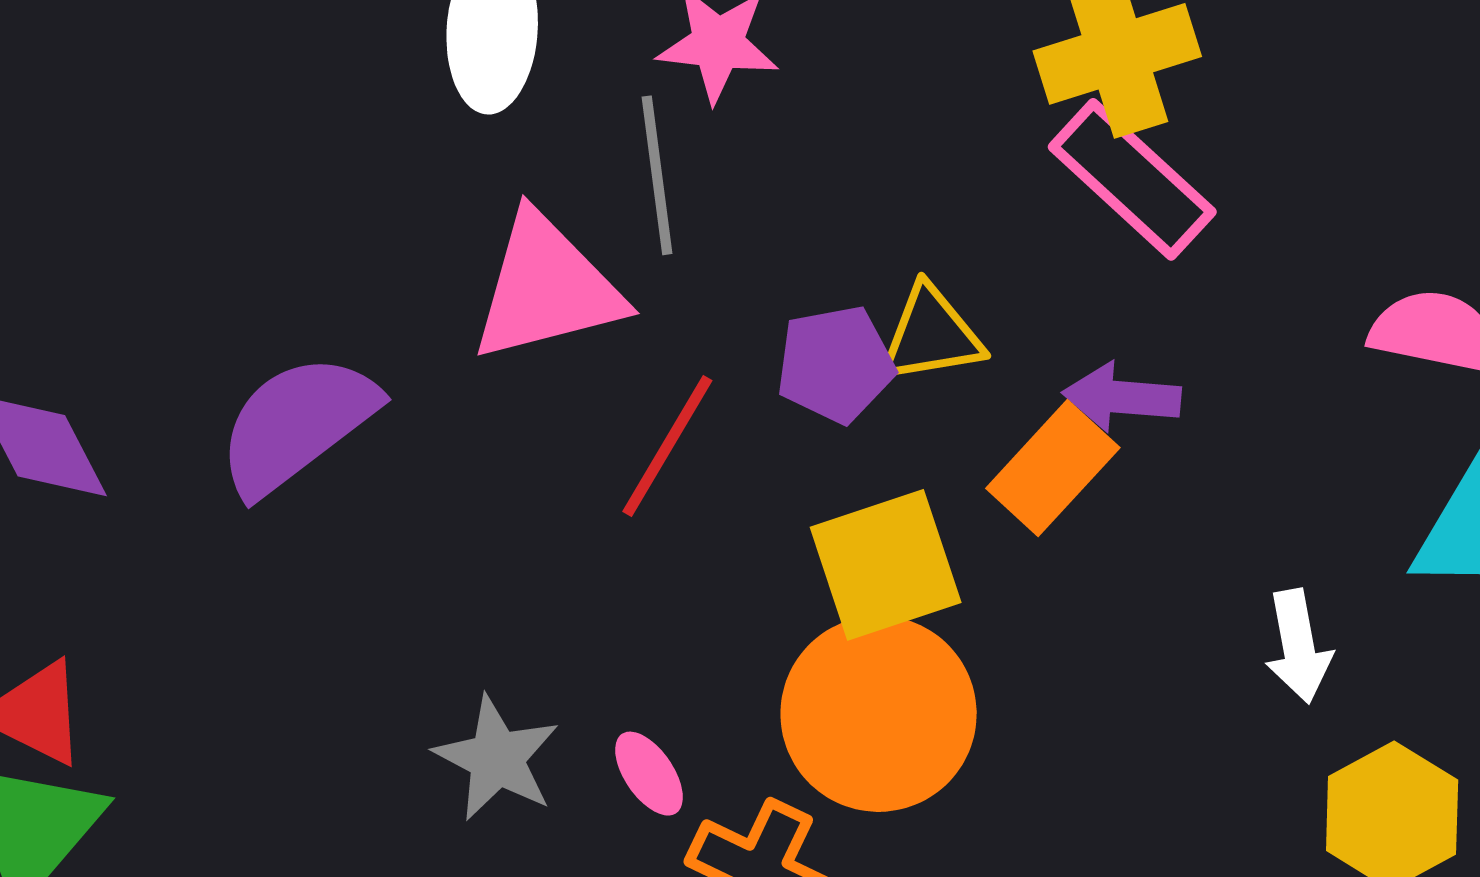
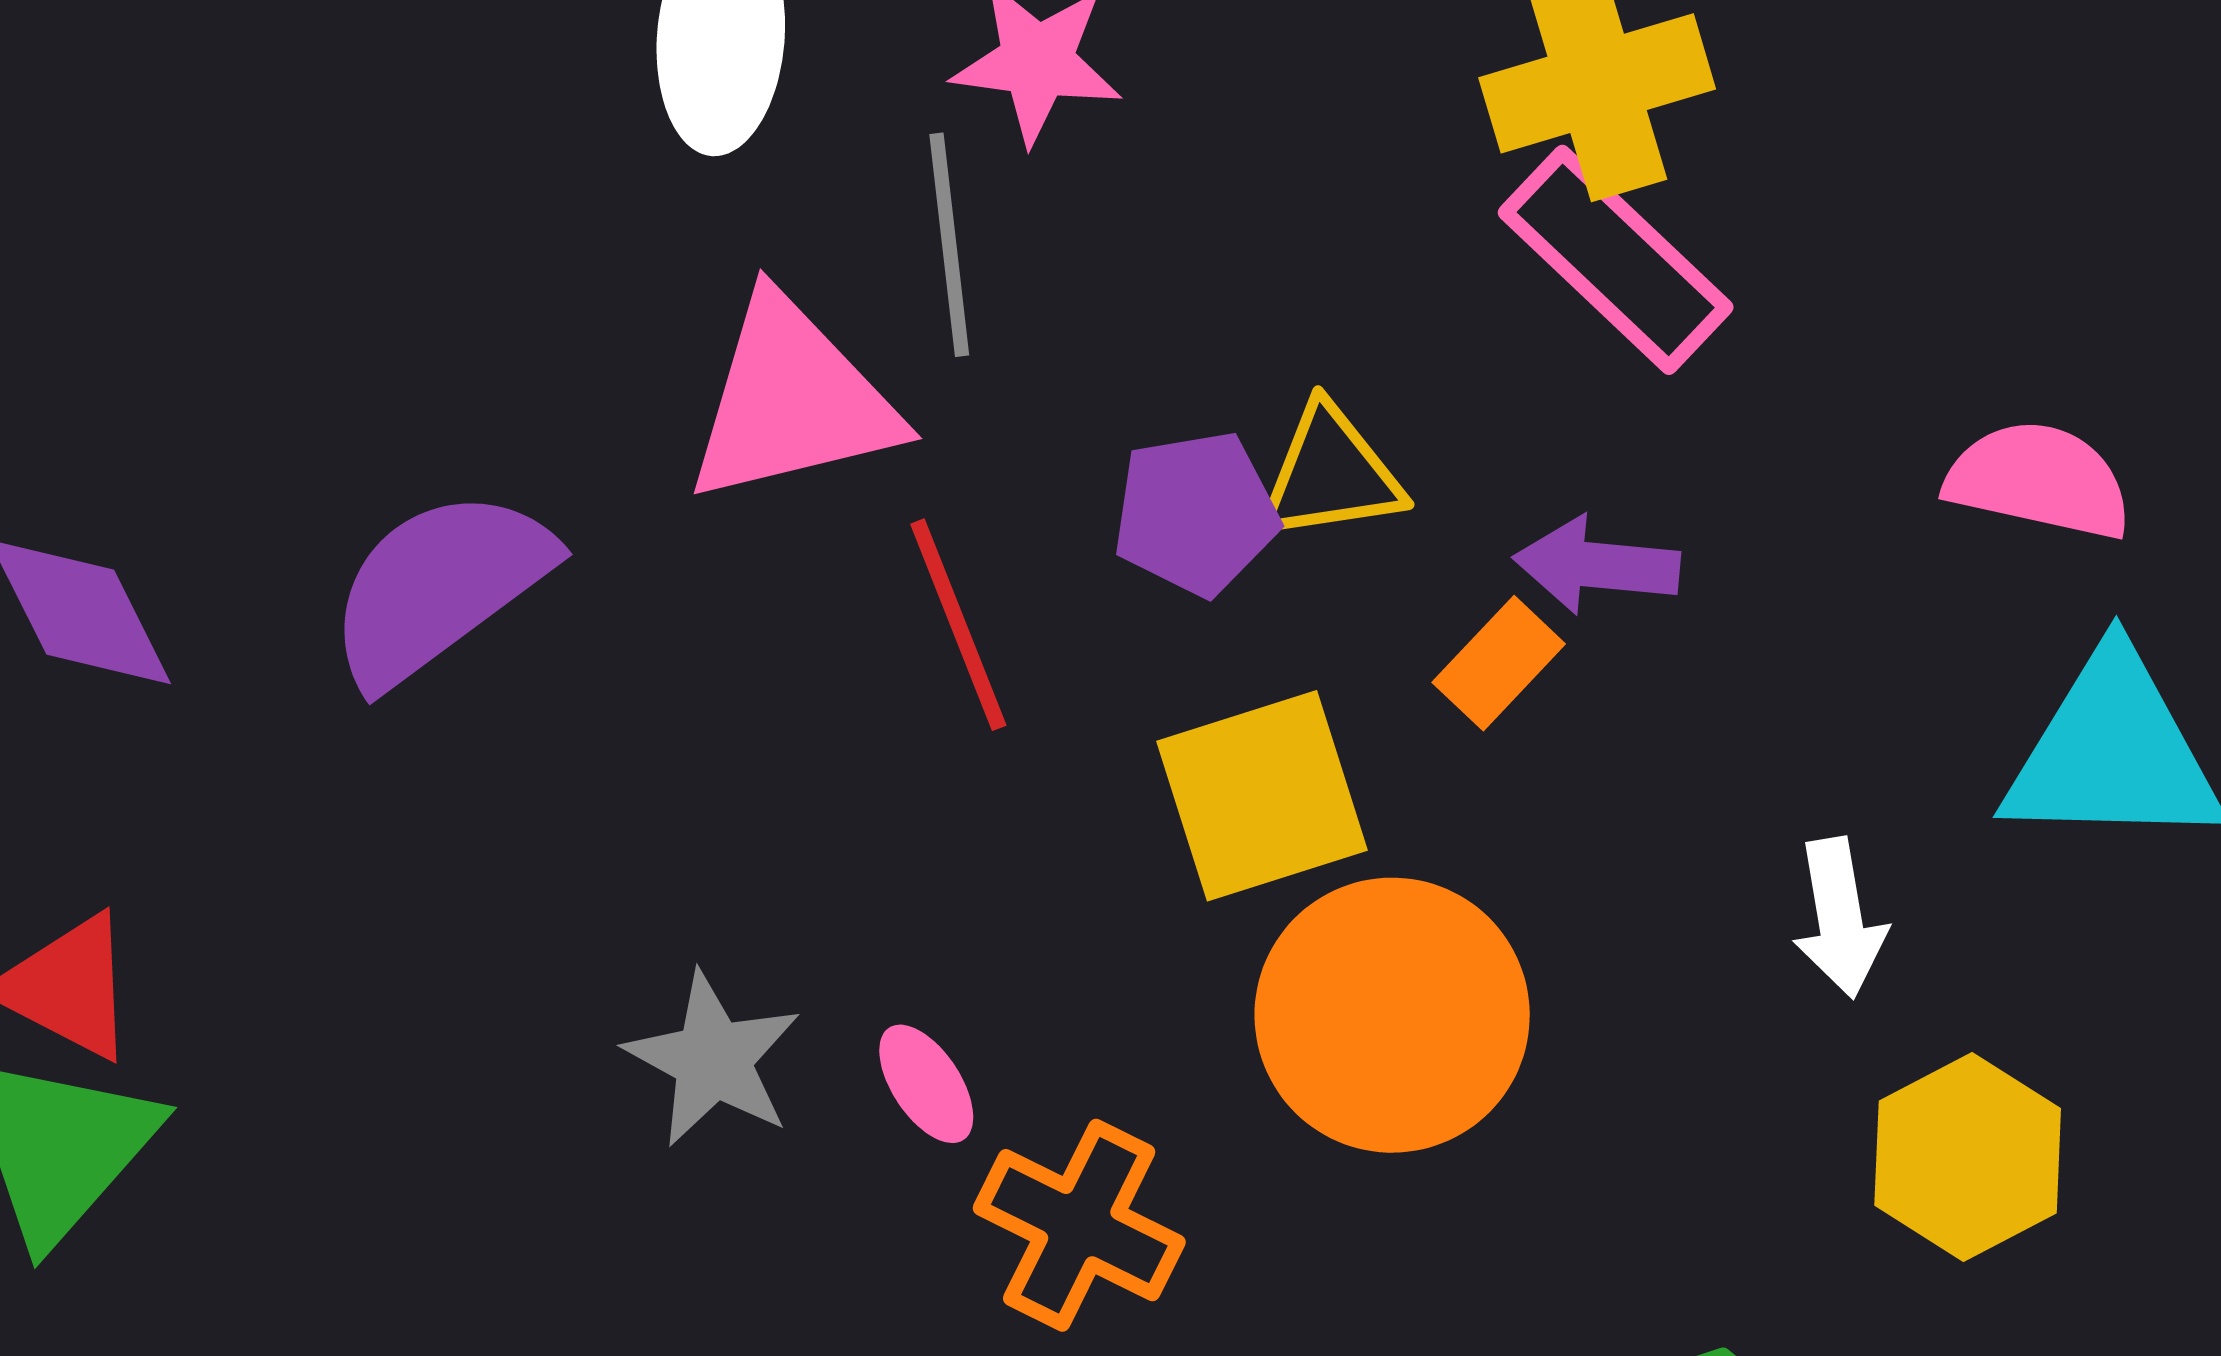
red line: (667, 446) -> (958, 625), turned -53
orange rectangle: (1053, 468) -> (1499, 663), size x0.7
orange circle: (879, 714) -> (1392, 1015), moved

